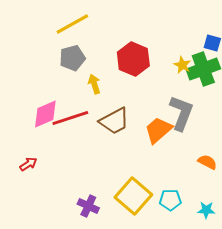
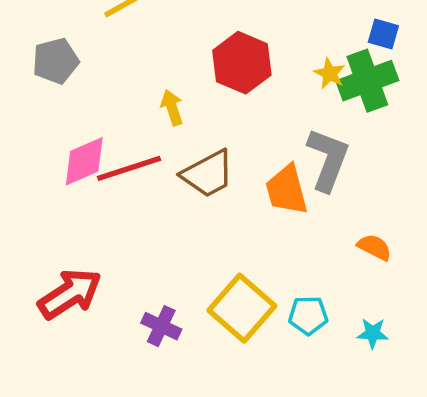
gray pentagon: (72, 58) -> (56, 61), moved
orange trapezoid: (158, 130) -> (287, 190), turned -64
red arrow: (28, 164) -> (70, 294), moved, size x2.0

